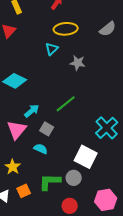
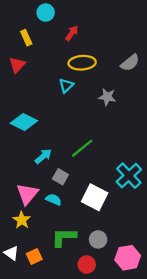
gray star: (78, 63) -> (107, 97), moved
pink triangle: (17, 130) -> (27, 194), moved
white square: (86, 157) -> (95, 197), moved
gray circle: (74, 178) -> (98, 239), moved
orange square: (24, 191) -> (34, 257), moved

